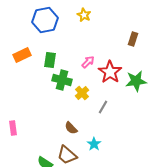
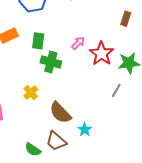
yellow cross: (82, 93) -> (31, 93), moved
gray line: (103, 107) -> (116, 90), moved
brown semicircle: (71, 128) -> (60, 113), size x1.6

